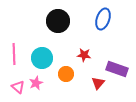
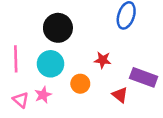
black circle: (58, 21) -> (58, 28), moved
red triangle: (98, 83) -> (120, 95), turned -32

